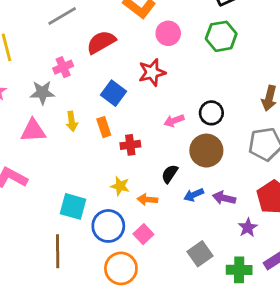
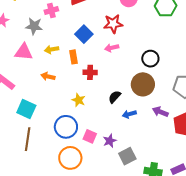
yellow arrow: (72, 121) -> (52, 50), turned 80
pink arrow: (174, 121) -> (112, 48), moved
purple arrow: (224, 198) -> (160, 112), moved
orange arrow: (147, 200) -> (48, 76), moved
cyan square: (73, 206) -> (26, 109), moved
purple star: (248, 228) -> (110, 141), moved
pink square: (143, 234) -> (90, 136), turned -32

